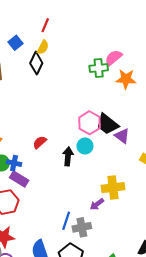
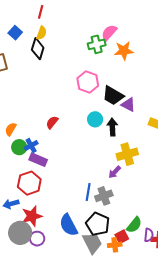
pink hexagon: (89, 123) -> (88, 82), moved
black arrow: (68, 156) -> (112, 127), moved
blue cross: (14, 163) -> (31, 146), turned -32

